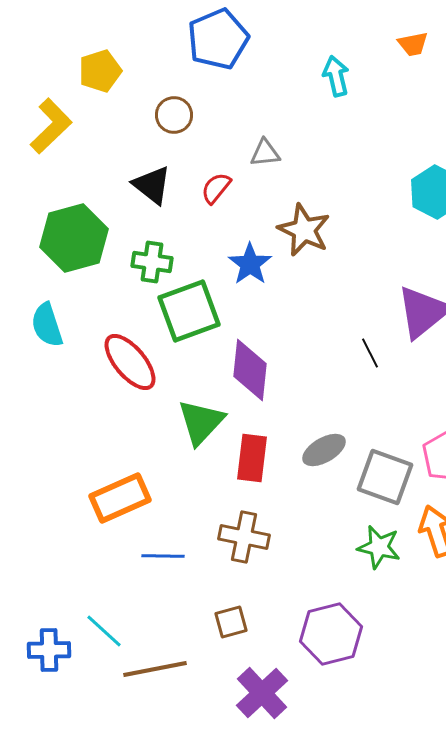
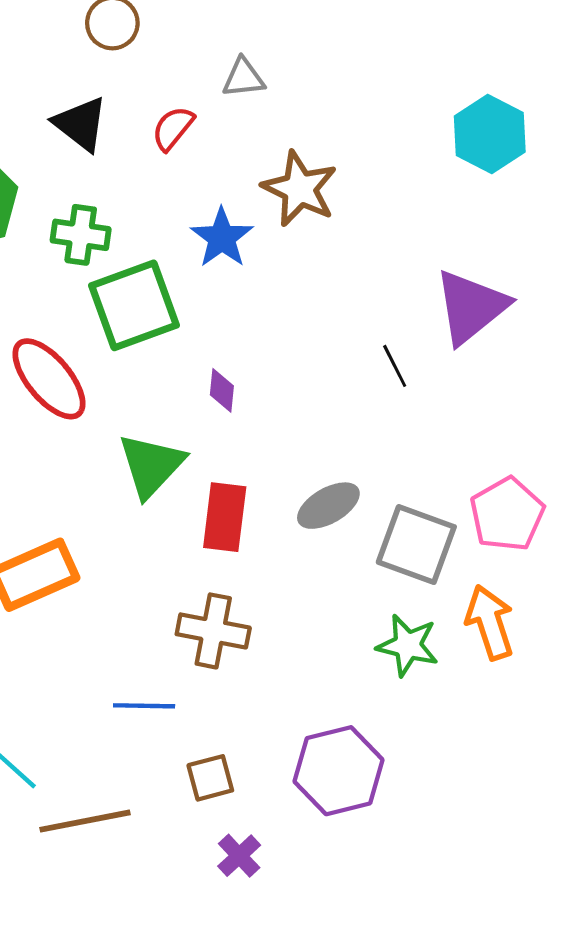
purple diamond: (250, 370) -> (222, 390), size x0.5
blue line: (163, 556) -> (144, 706), moved
brown square: (231, 622) -> (210, 778), moved
purple cross: (262, 693) -> (239, 856), size x0.6

